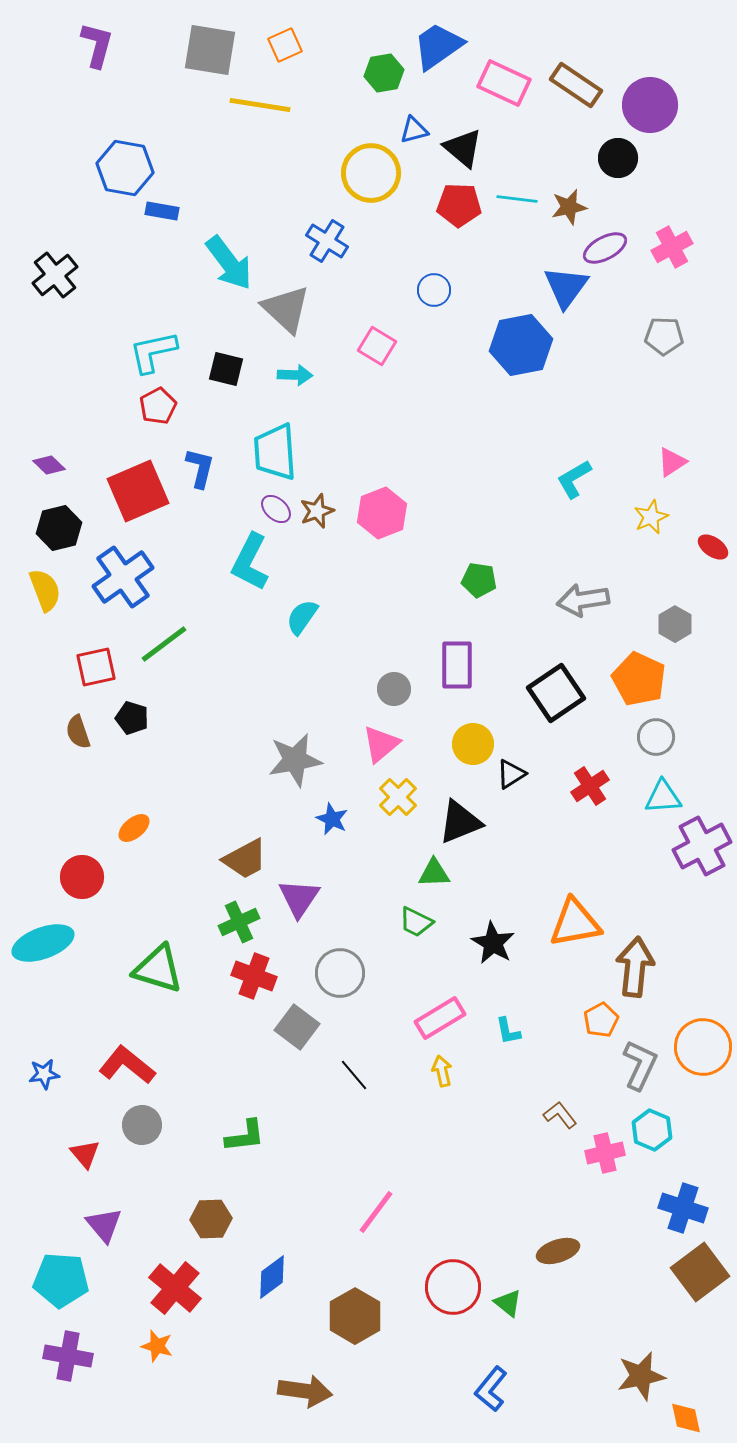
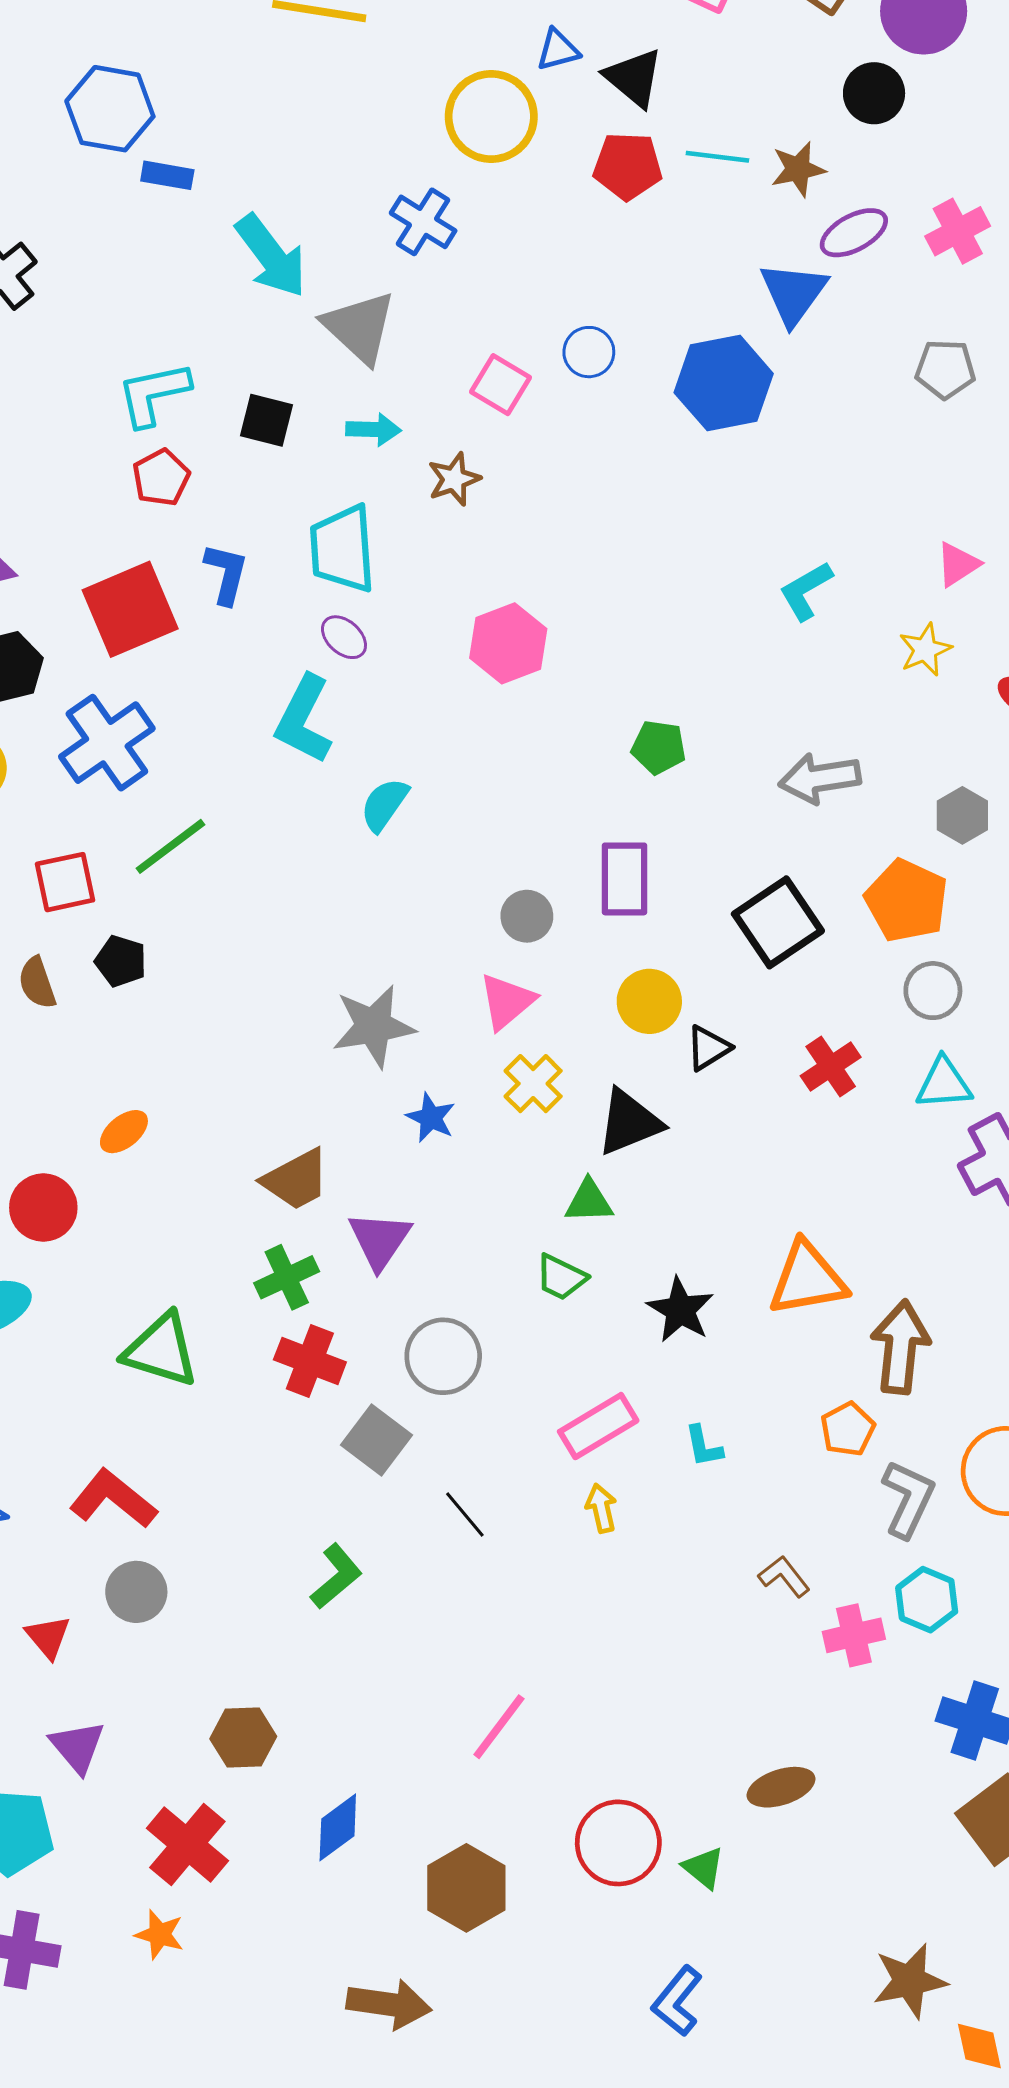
blue circle: (434, 290) -> (589, 352), moved
brown star: (317, 511) -> (454, 479), moved
green L-shape: (245, 1136) -> (336, 1576), moved, turned -33

